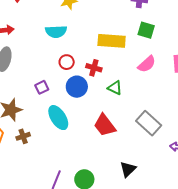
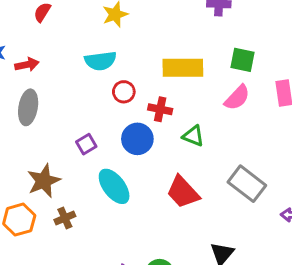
green square: (146, 30) -> (242, 60), moved
red circle: (67, 62) -> (124, 92), moved

